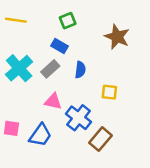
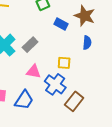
blue rectangle: (60, 46) -> (61, 24), moved
blue semicircle: (80, 70) -> (87, 43), moved
yellow square: (109, 92) -> (64, 63), moved

